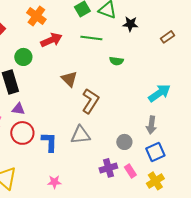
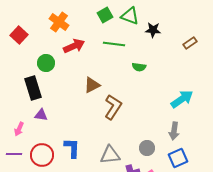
brown triangle: (69, 79) -> (92, 85), turned 48
red circle: (22, 133) -> (42, 155), moved
gray triangle: (80, 135) -> (110, 155), moved

